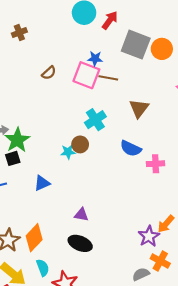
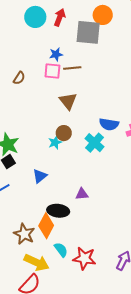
orange circle: (162, 49) -> (103, 15), moved
pink square: (86, 75) -> (52, 71), size x0.7
brown triangle: (139, 108) -> (68, 101), moved
cyan cross: (95, 120) -> (94, 143), moved
black ellipse: (80, 243) -> (58, 211), moved

